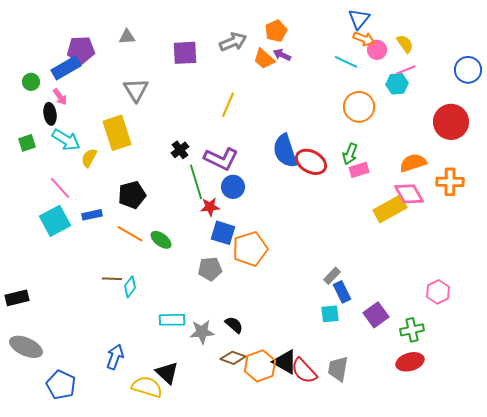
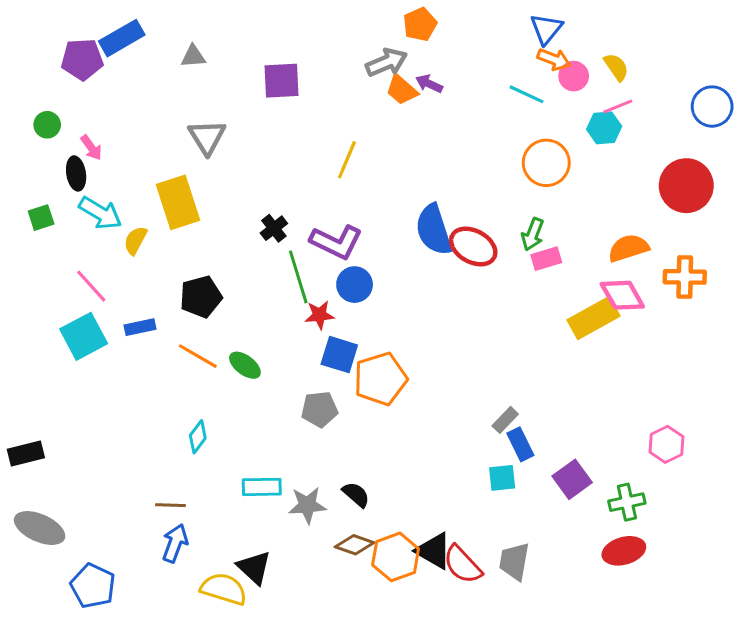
orange pentagon: (276, 31) -> (420, 24), moved
gray arrow: (233, 42) -> (386, 62), moved
purple pentagon: (81, 50) -> (82, 59), moved
blue rectangle: (66, 68) -> (122, 38), moved
brown line: (112, 279) -> (170, 505), moved

